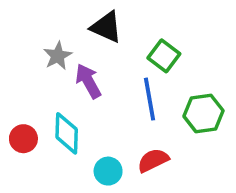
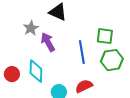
green square: (164, 56) -> (105, 36), moved, turned -30

